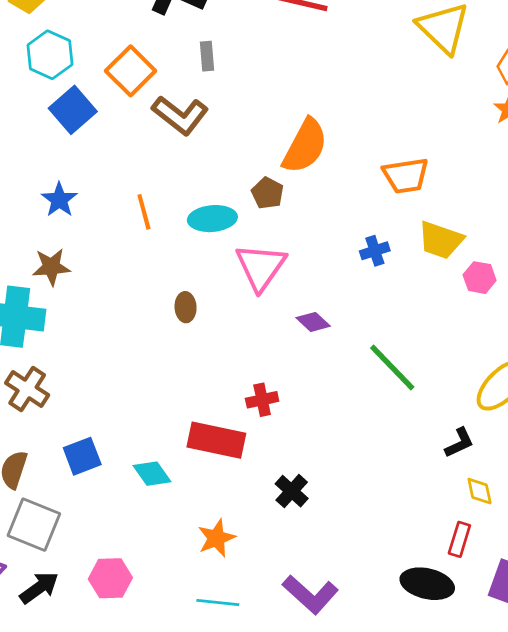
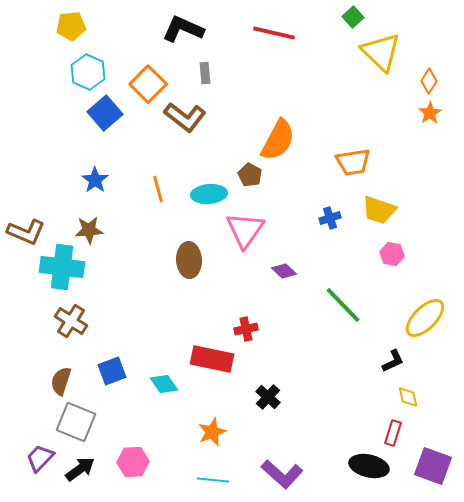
pink hexagon: (480, 278) -> (392, 254), moved
brown ellipse: (186, 307) -> (189, 260), size x1.6

